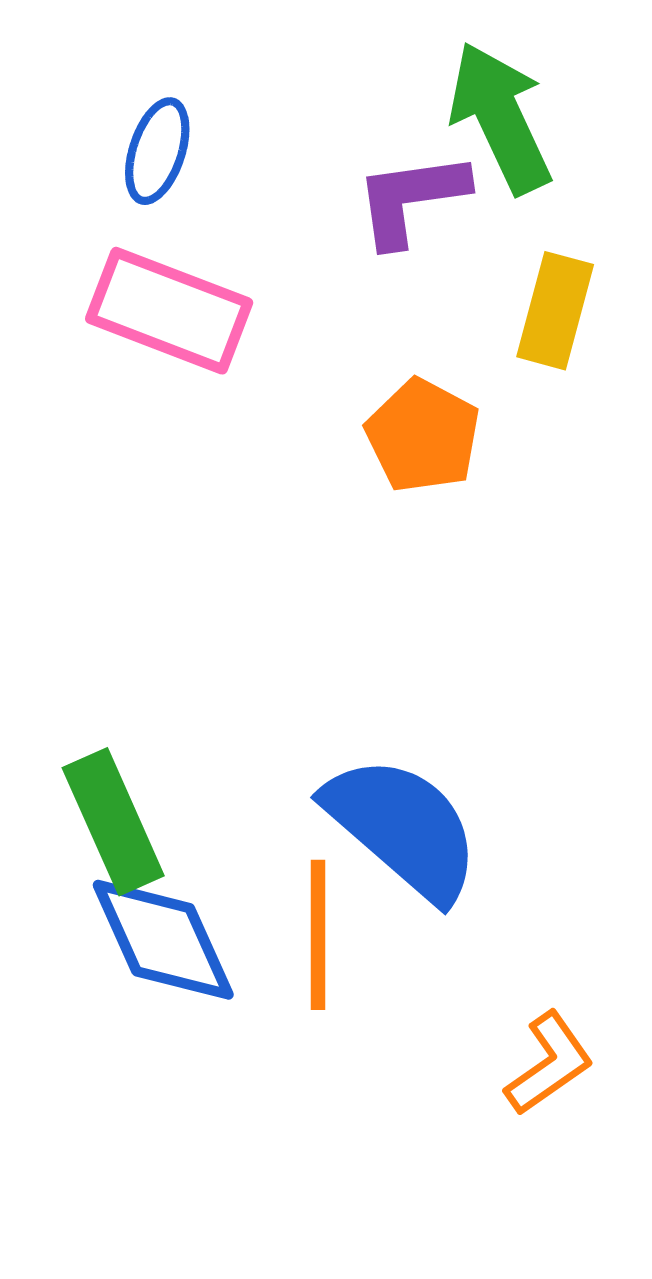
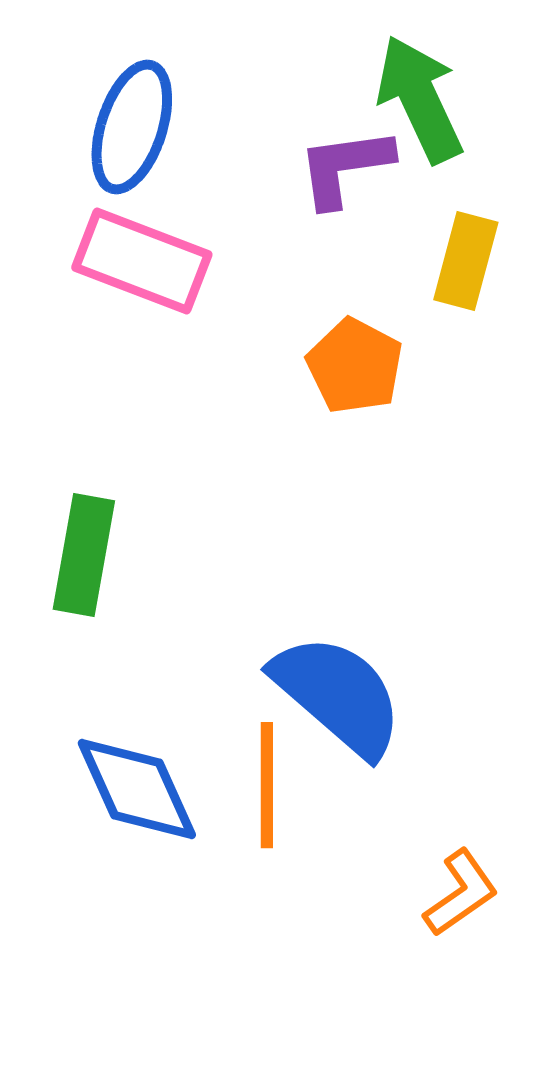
blue ellipse: (157, 151) -> (132, 127), size x1.5
green rectangle: (113, 822) -> (84, 555), moved, turned 34

